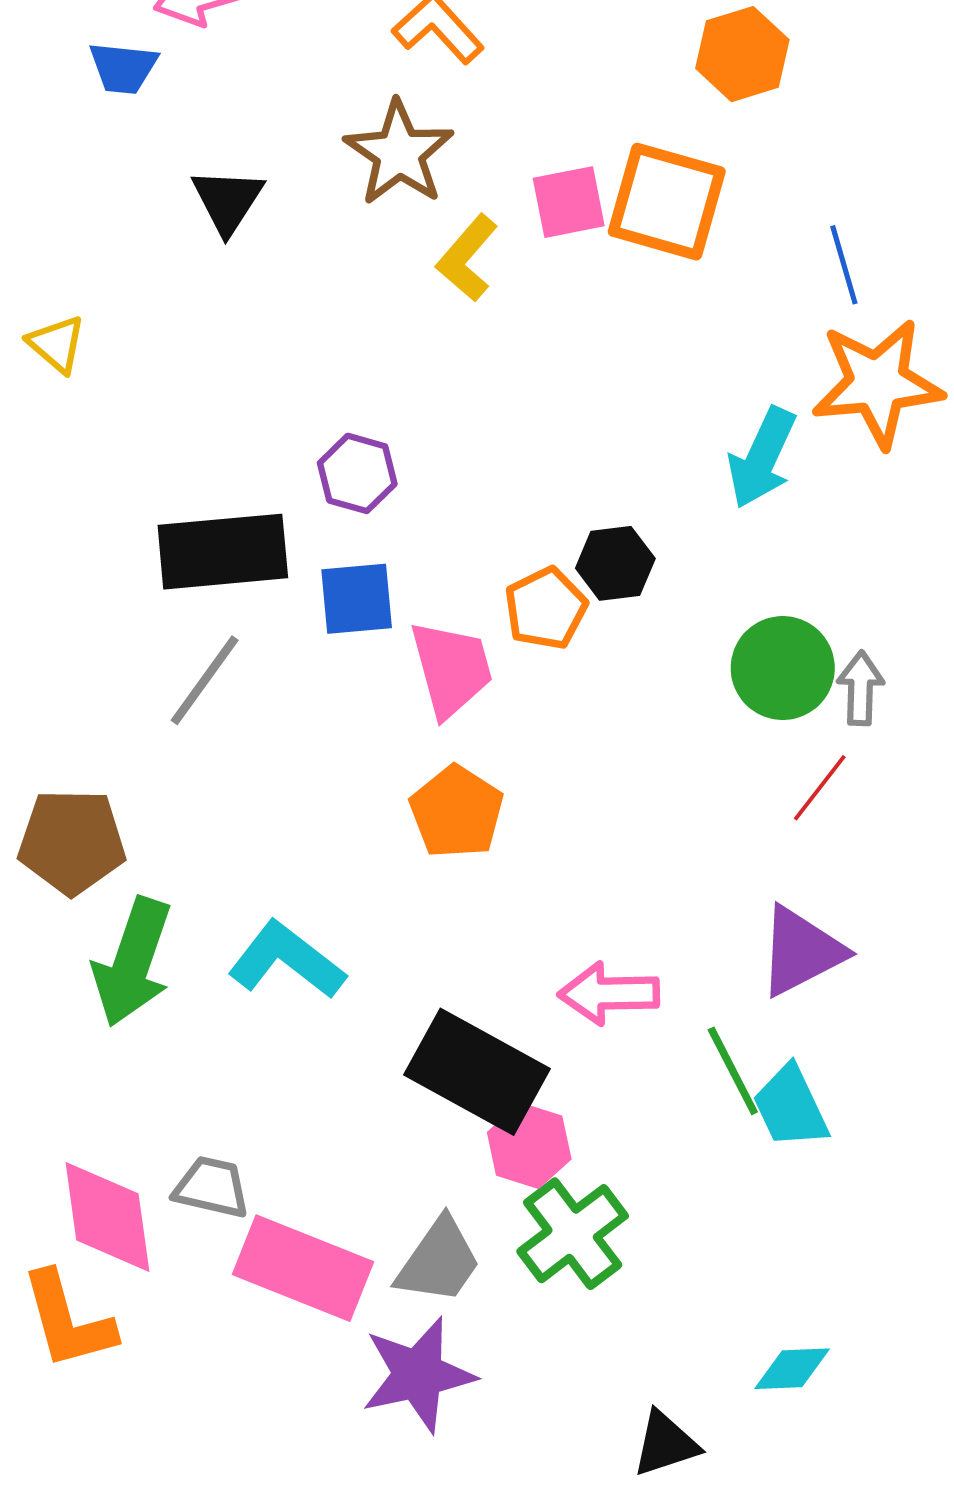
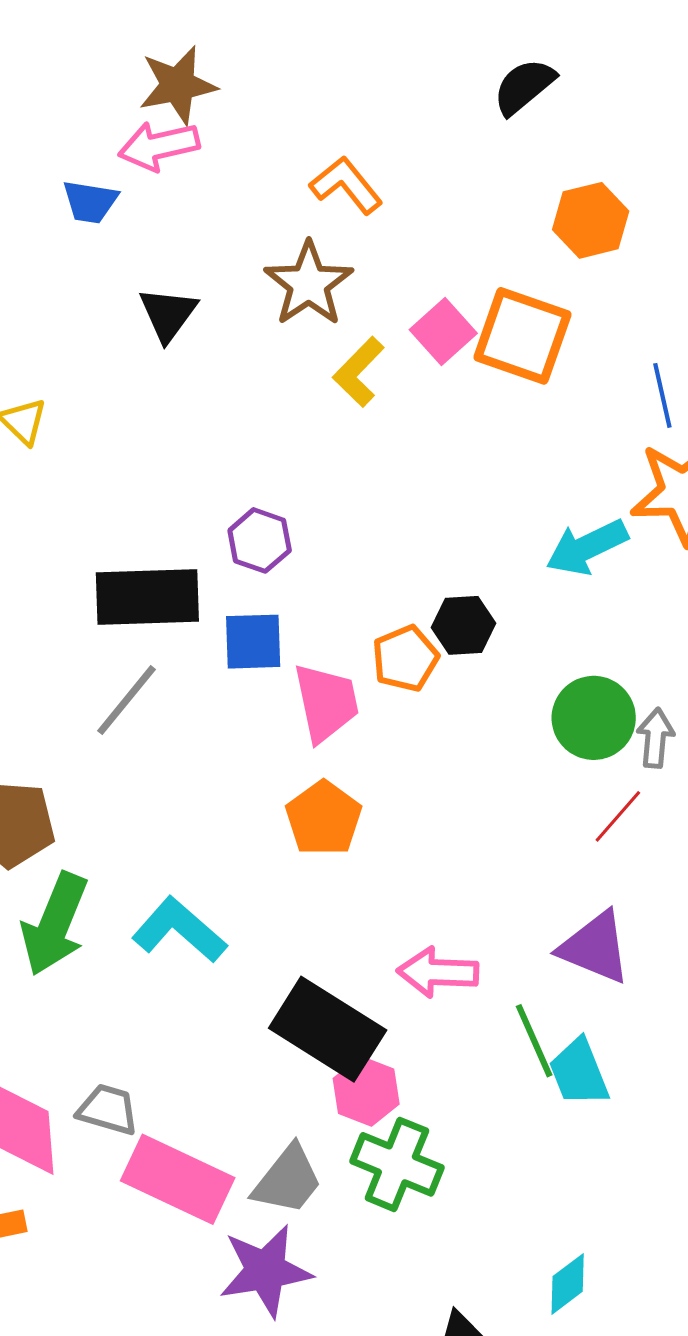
pink square: (569, 202) -> (443, 331), turned -34
cyan arrow: (762, 458) -> (587, 547), turned 36
purple triangle: (801, 951) -> (595, 947), turned 46
green cross: (573, 1234) -> (397, 1164), turned -34
cyan diamond: (792, 1369) -> (568, 1284), turned -38

